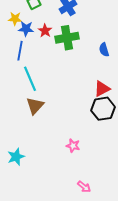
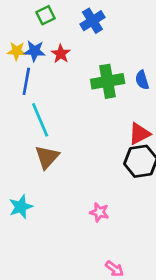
yellow star: (15, 19) -> (17, 51), moved
green cross: (67, 38) -> (108, 81), moved
cyan star: (16, 157) -> (21, 207), moved

